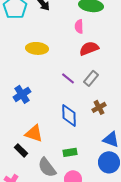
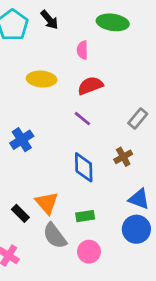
pink semicircle: (79, 26) -> (82, 50), moved
red semicircle: (89, 48) -> (90, 86), moved
gray rectangle: (91, 78) -> (138, 119), moved
orange triangle: (34, 133) -> (47, 203), moved, turned 30

